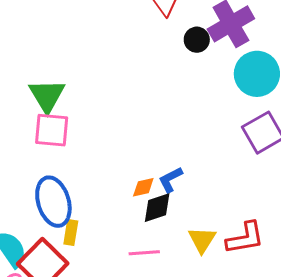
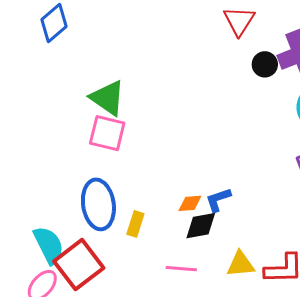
green triangle: (47, 96) -> (108, 98), turned -33
yellow rectangle: (71, 233) -> (135, 224), moved
yellow triangle: (202, 240) -> (241, 264), turned 44

